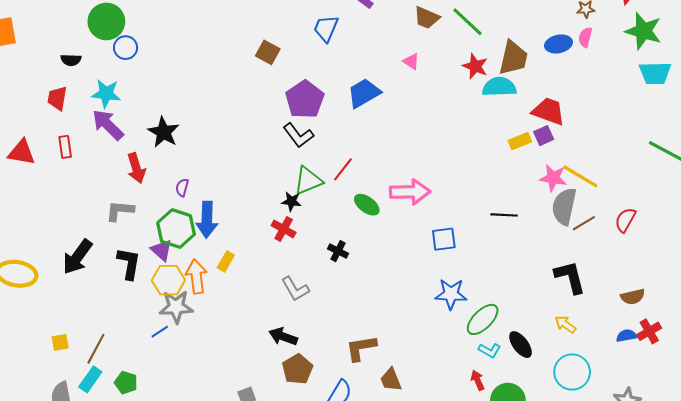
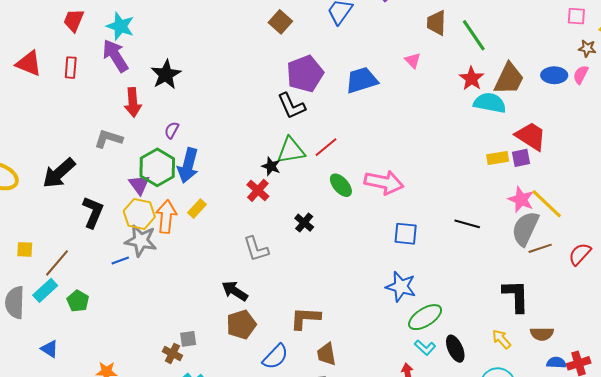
brown trapezoid: (427, 18) -> (436, 23), turned 56
black L-shape: (129, 263) -> (93, 212), moved
brown semicircle: (633, 297) -> (542, 334), moved

